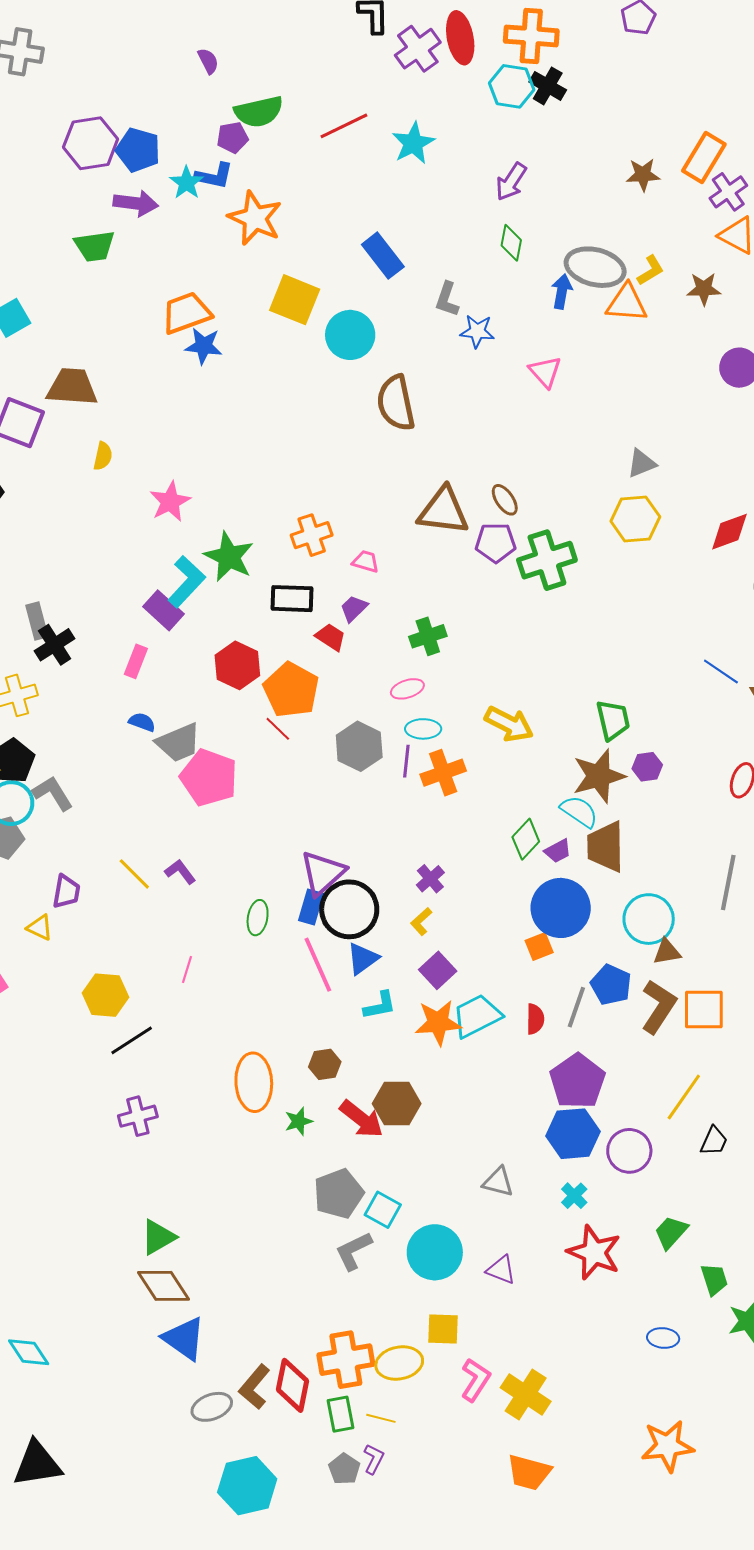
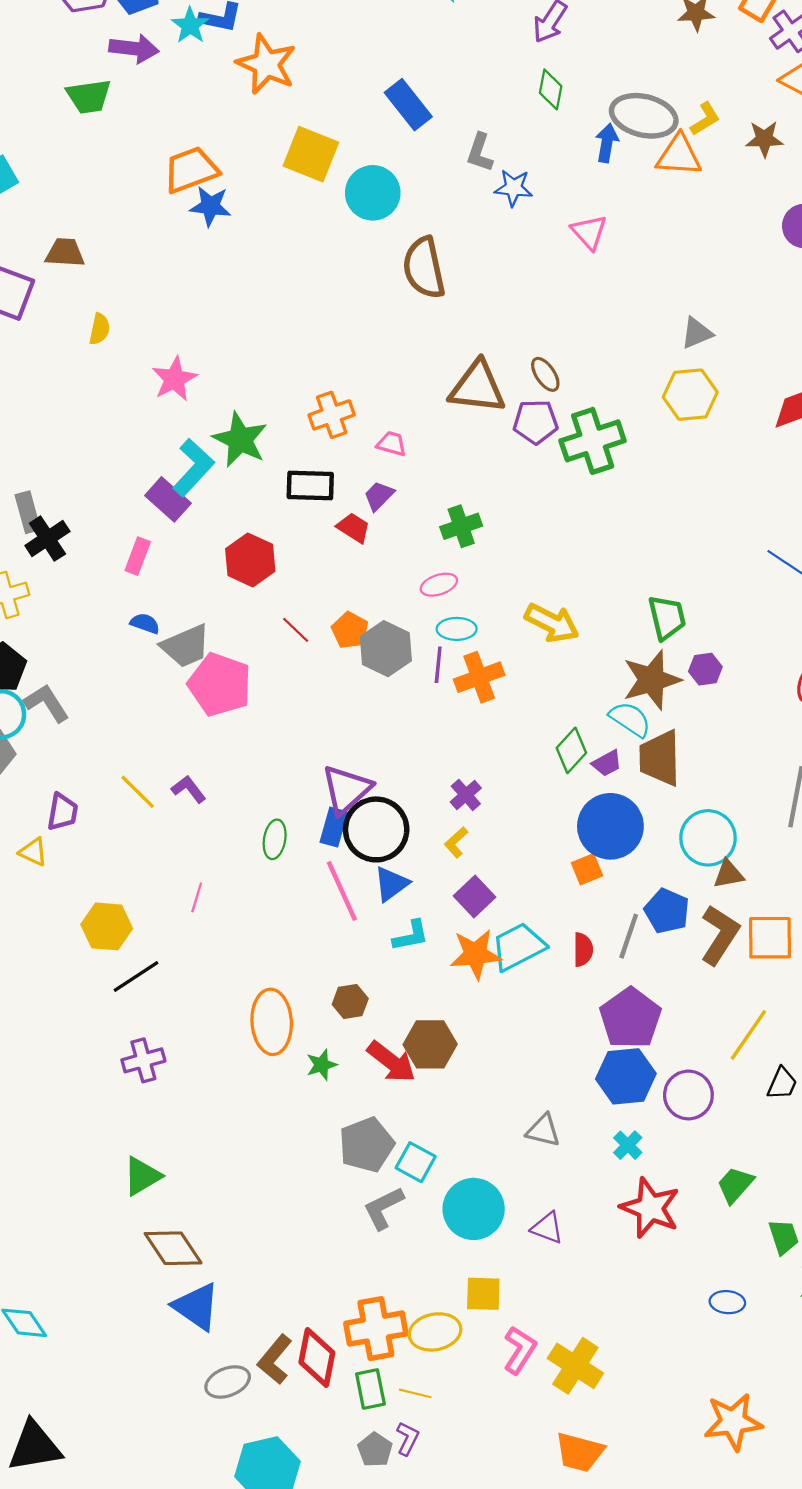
brown trapezoid: (72, 387) -> (65, 253), size x0.7
orange pentagon: (291, 690) -> (350, 630), moved, size x0.6
green triangle: (158, 1237) -> (142, 1176), moved

